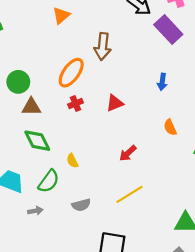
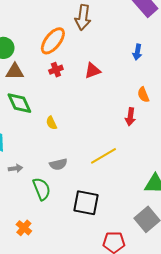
red arrow: (128, 153) -> (130, 117), moved, turned -42
green semicircle: (49, 181) -> (42, 189), moved, turned -60

